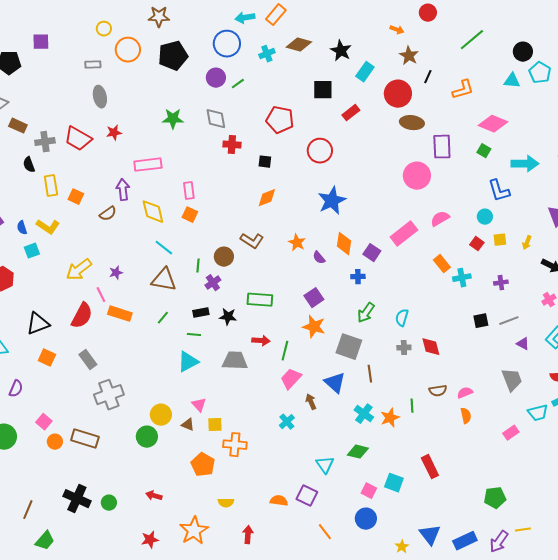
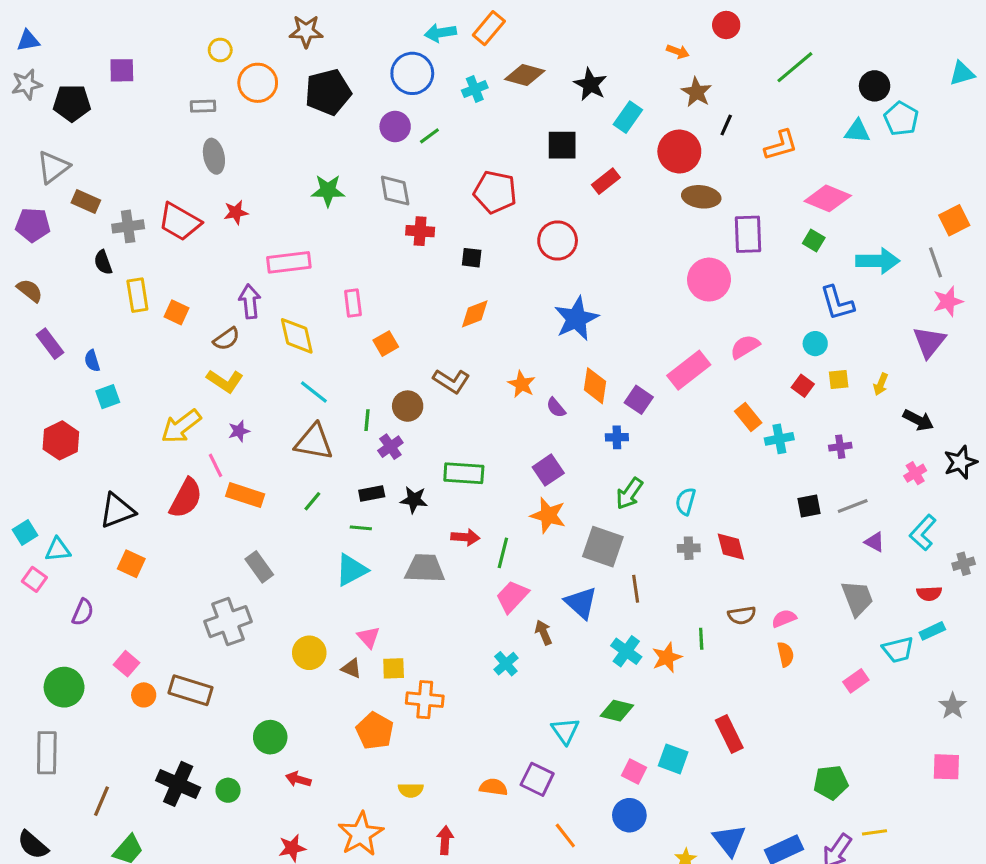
orange square: (190, 215) -> (386, 344), moved, turned 35
yellow L-shape: (48, 227) -> (225, 381), moved
gray rectangle: (88, 360) -> (259, 567), moved
green circle: (147, 437) -> (270, 737), moved

